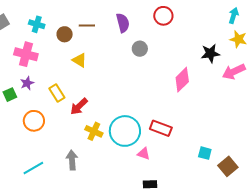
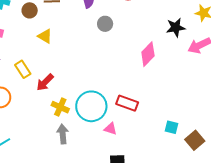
gray arrow: (72, 160) -> (63, 134), moved

